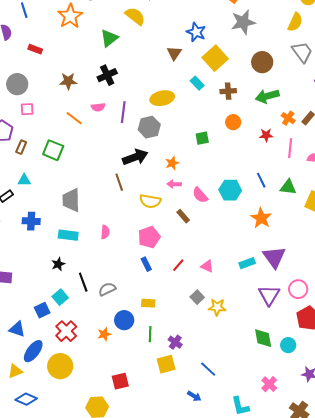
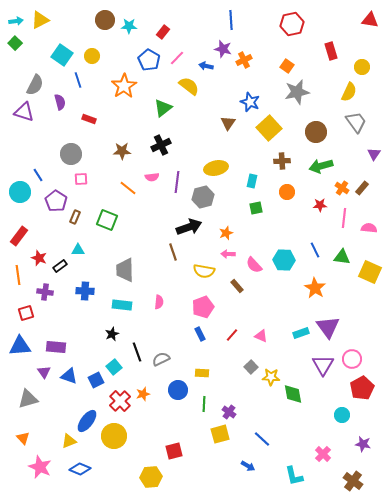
cyan rectangle: (197, 83) -> (252, 181), moved, turned 56
blue triangle: (17, 329) -> (69, 376), moved
orange star: (104, 334) -> (143, 394), moved
green diamond: (263, 338) -> (293, 394), moved

